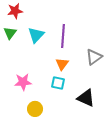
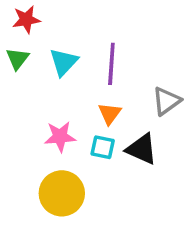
pink star: (23, 82) -> (60, 137), moved
black triangle: (86, 98) -> (142, 149), moved
yellow circle: (35, 109) -> (62, 193), size x1.6

